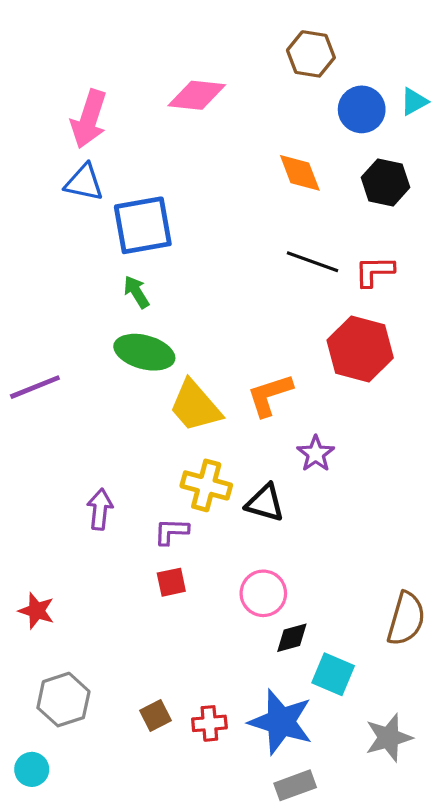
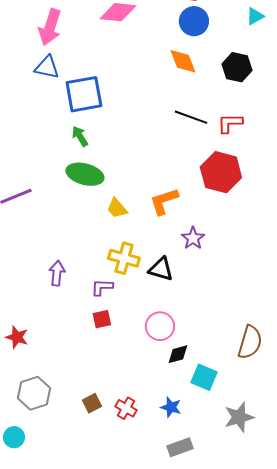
blue circle: (362, 109) -> (194, 21), moved
yellow trapezoid: (195, 406) -> (117, 208), size x0.6
blue star: (281, 722) -> (171, 407), size x0.5
red cross: (209, 723) -> (126, 408), turned 35

